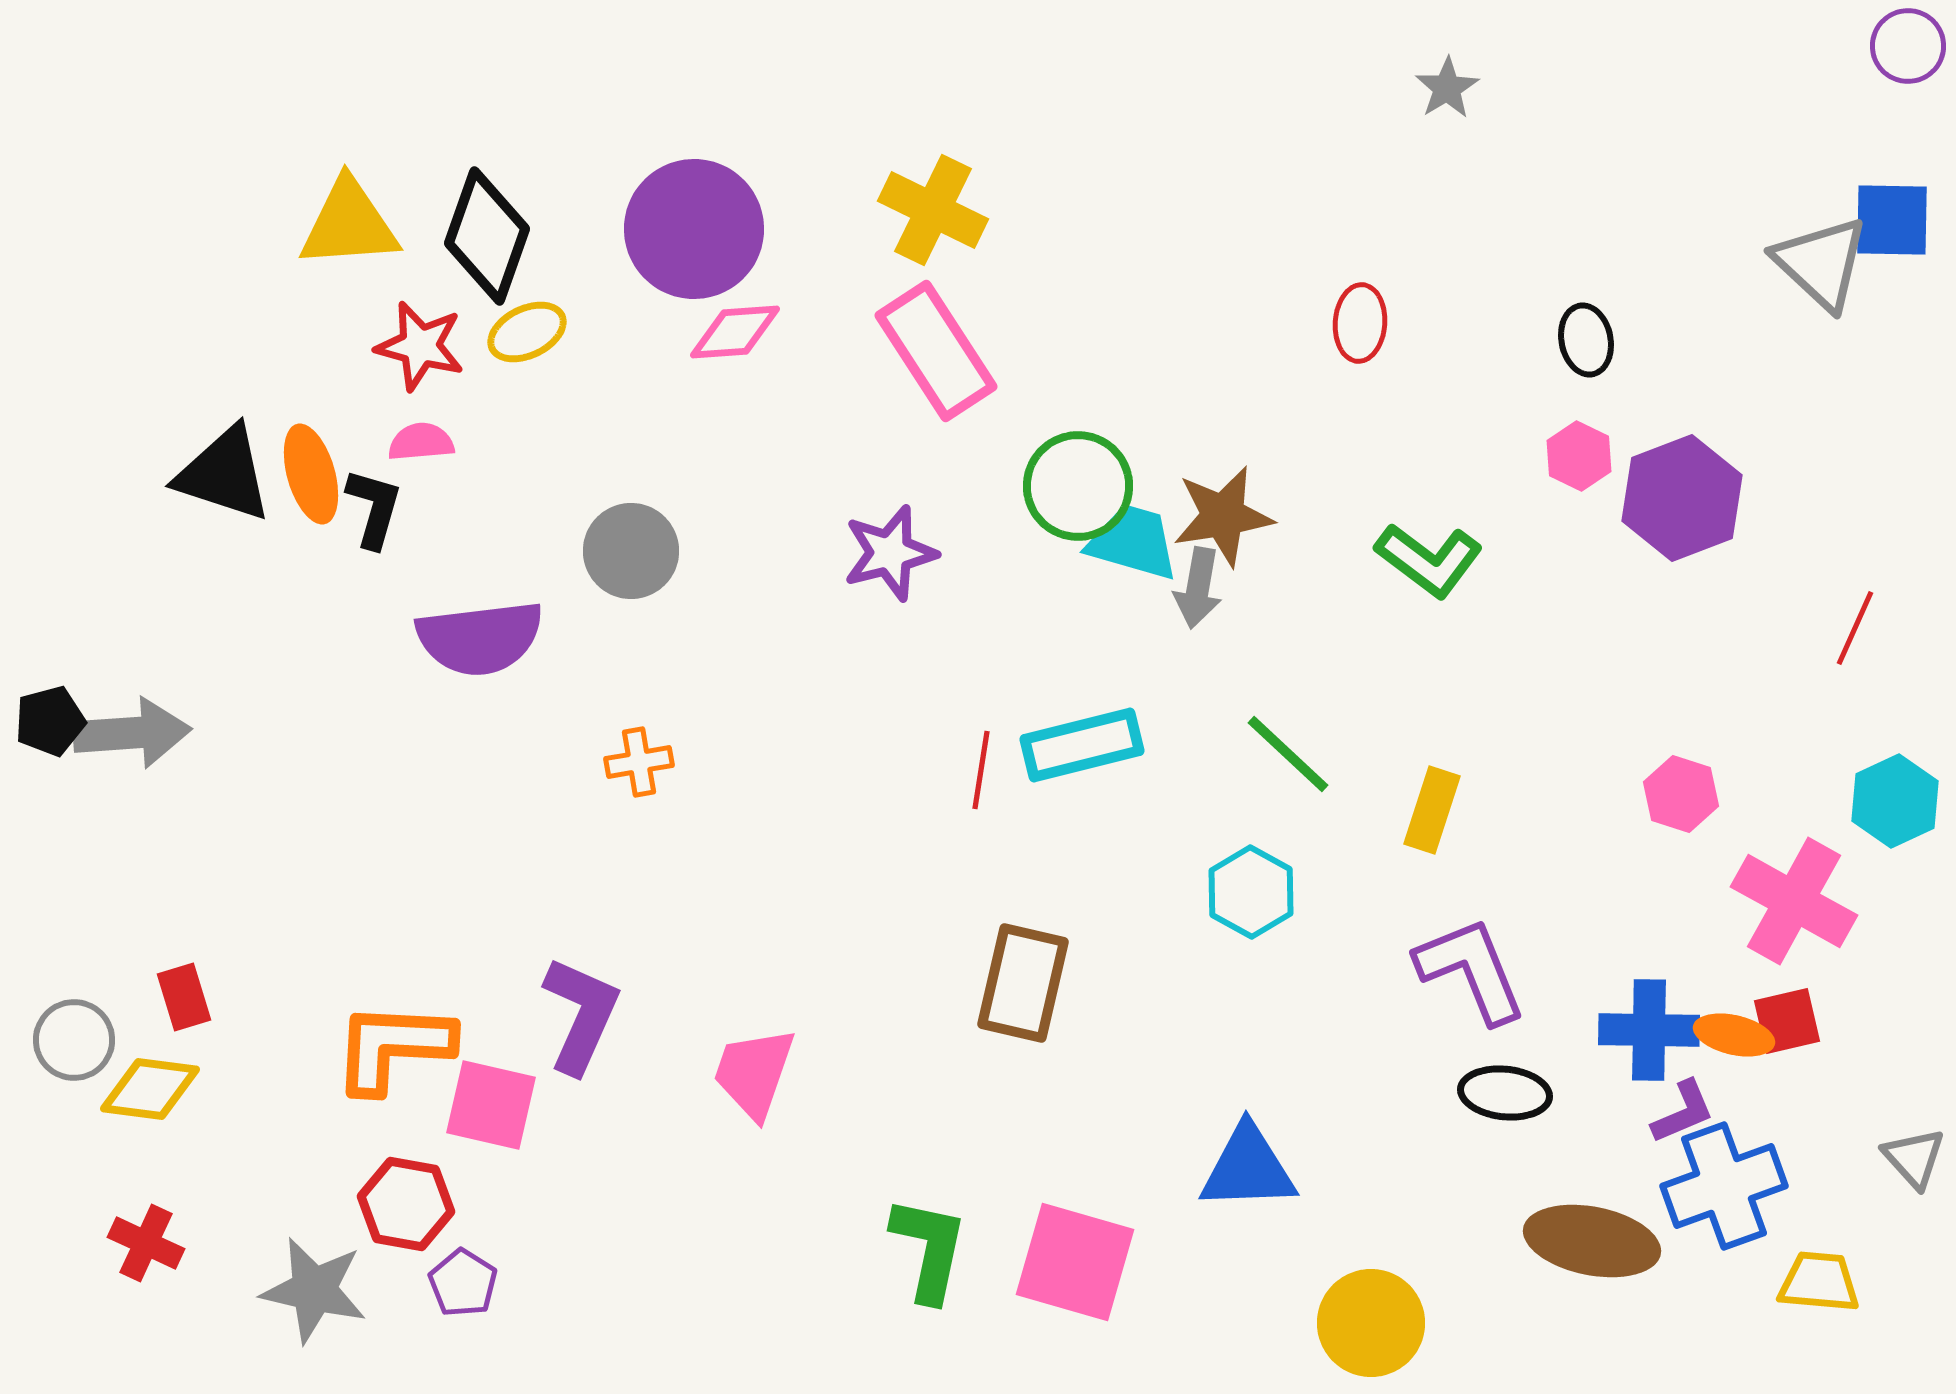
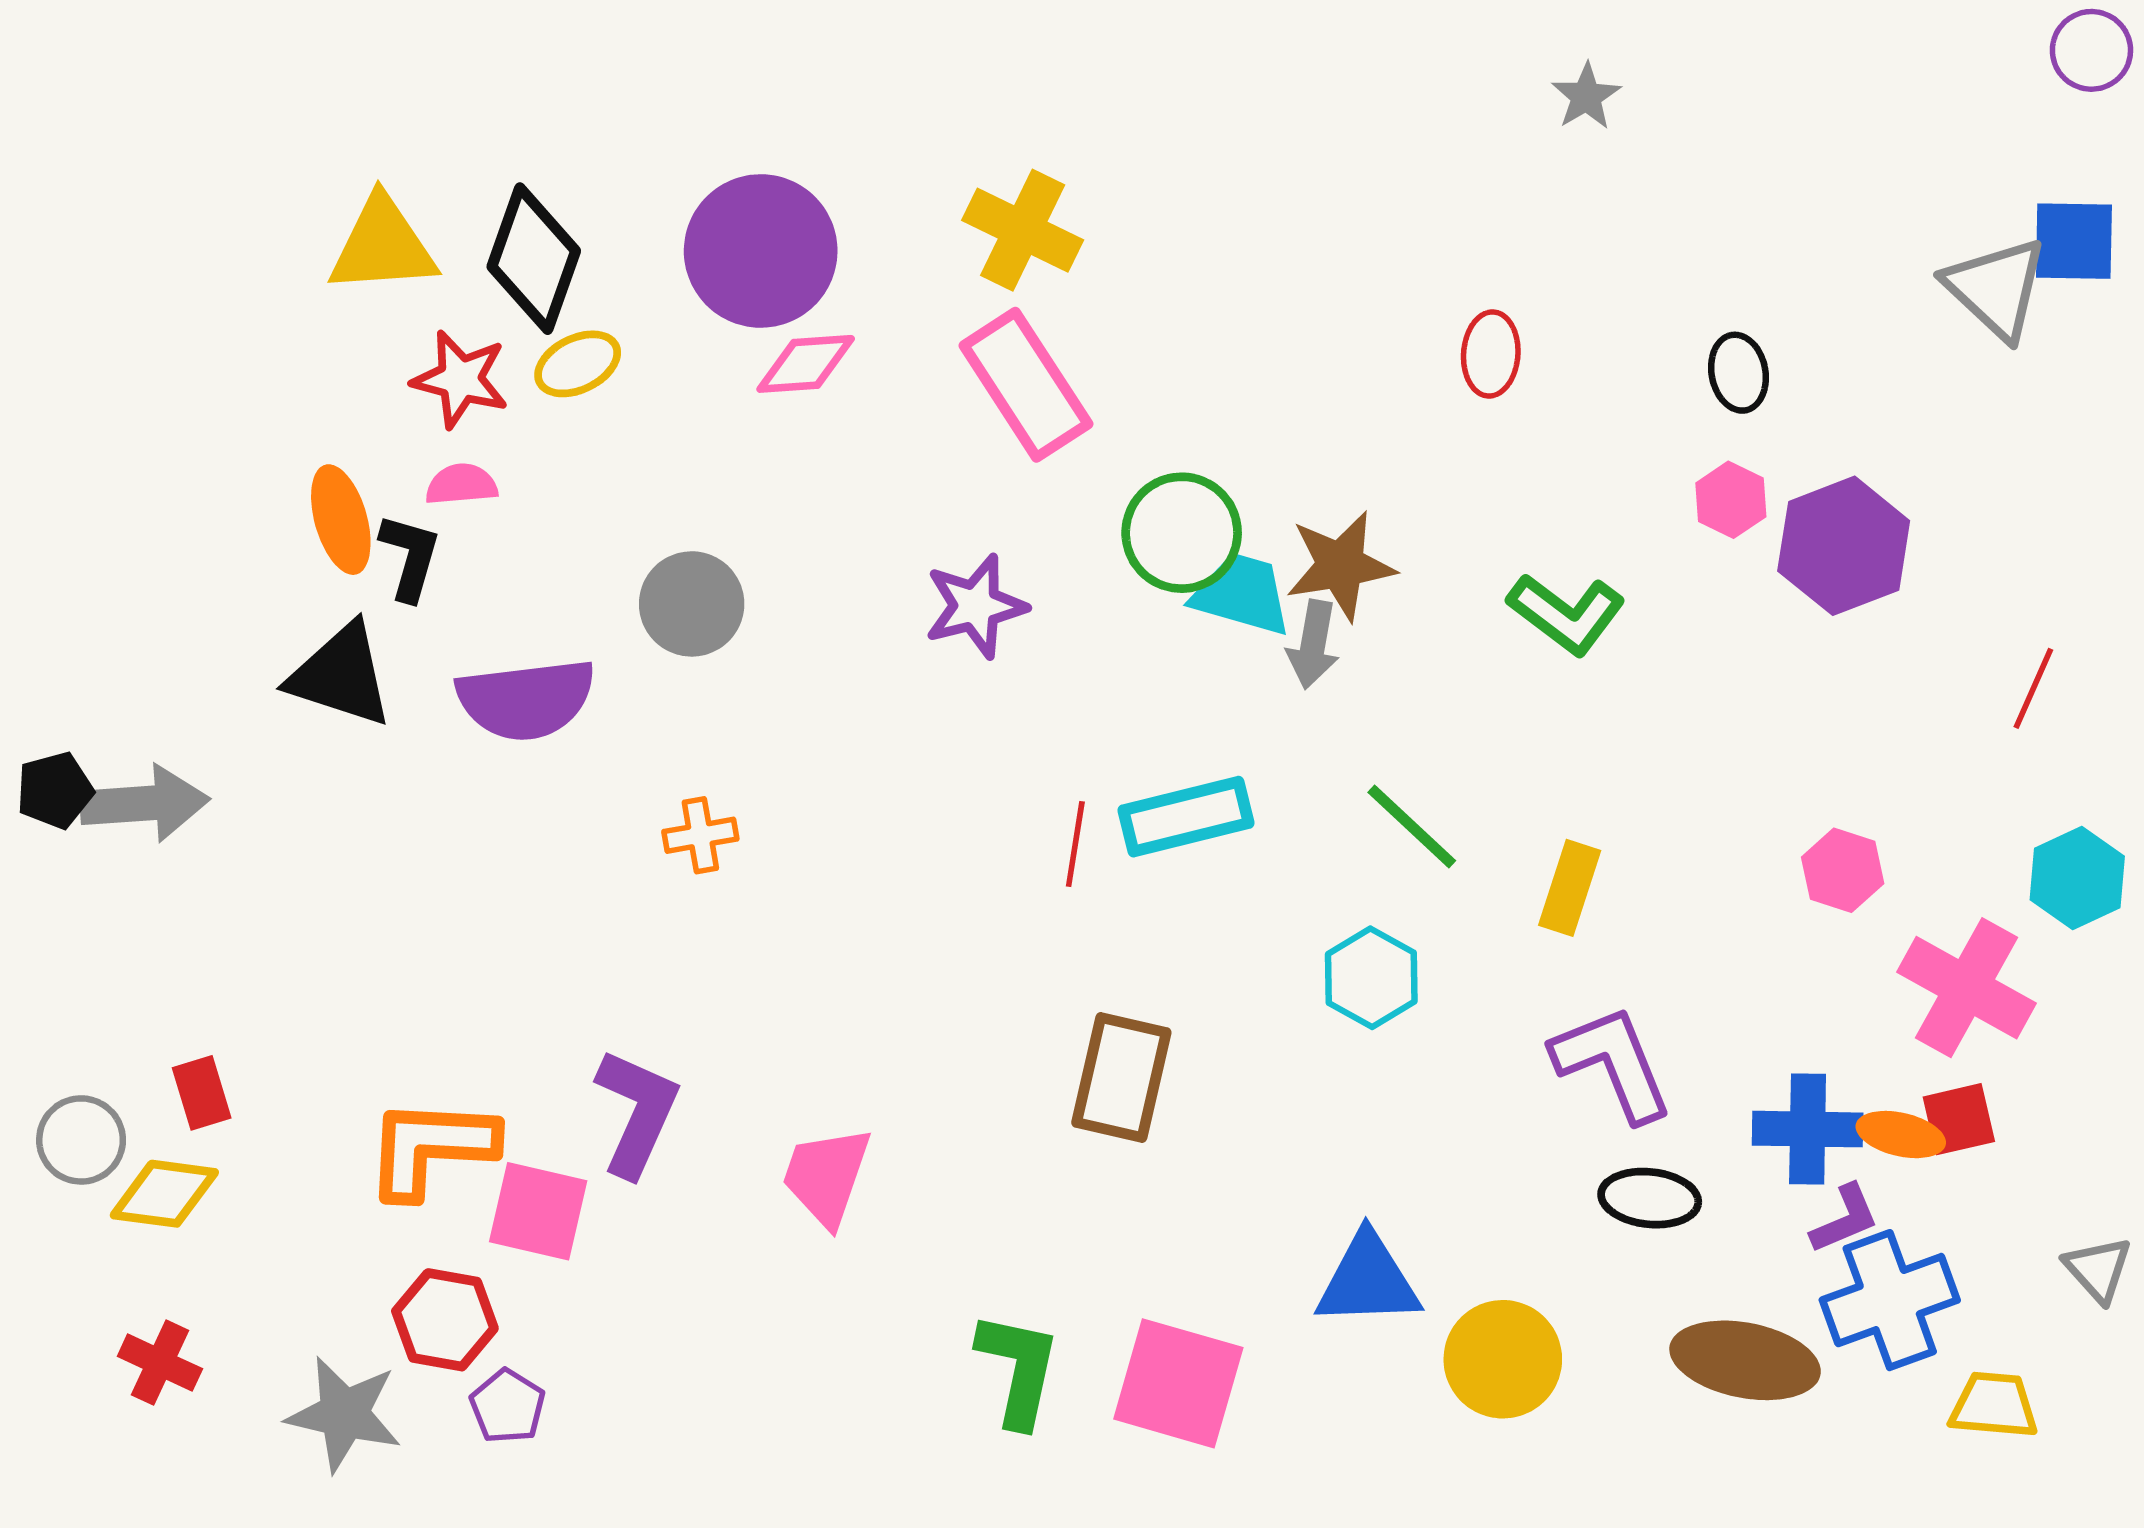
black triangle: (224, 474) -> (341, 675), moved
yellow circle: (1371, 1323) -> (1503, 1359), moved

